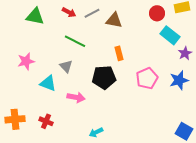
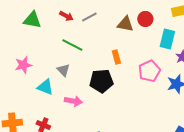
red circle: (157, 13) -> (145, 19), moved
brown triangle: (114, 20) -> (125, 24), moved
cyan rectangle: (170, 35) -> (167, 39), turned 66
pink pentagon: (147, 78) -> (149, 71), moved

